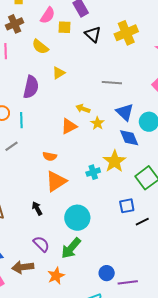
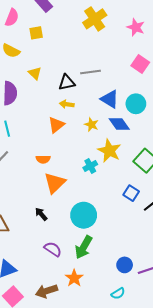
yellow square: (64, 27) -> (36, 33), moved
black triangle: (93, 34) -> (67, 83), moved, turned -42
yellow triangle: (59, 73) -> (35, 73), turned -32
yellow star: (97, 123) -> (91, 125), moved
blue square: (127, 206) -> (131, 193), turned -35
brown arrow: (23, 267) -> (47, 291), moved

